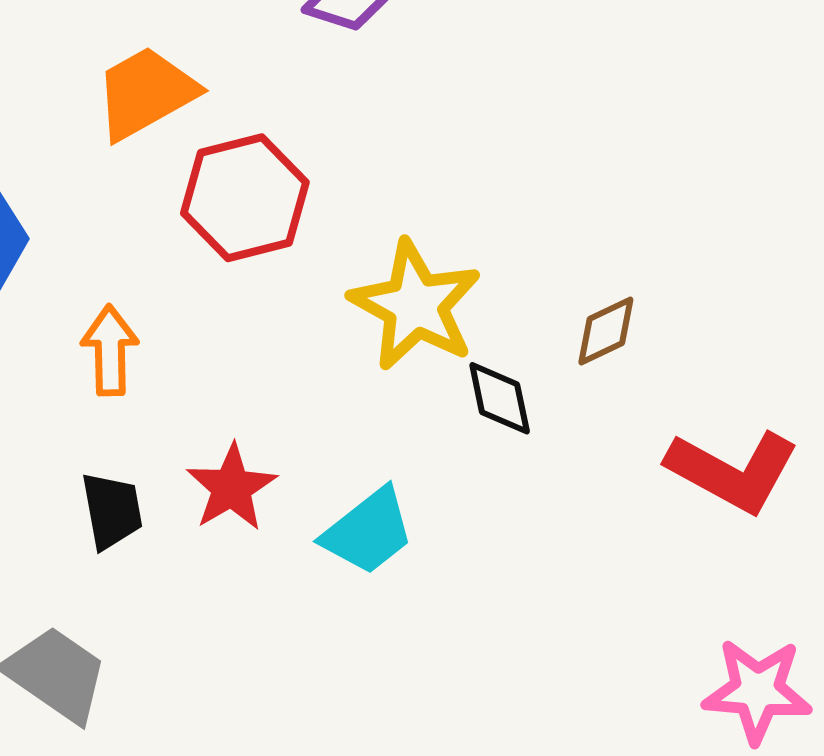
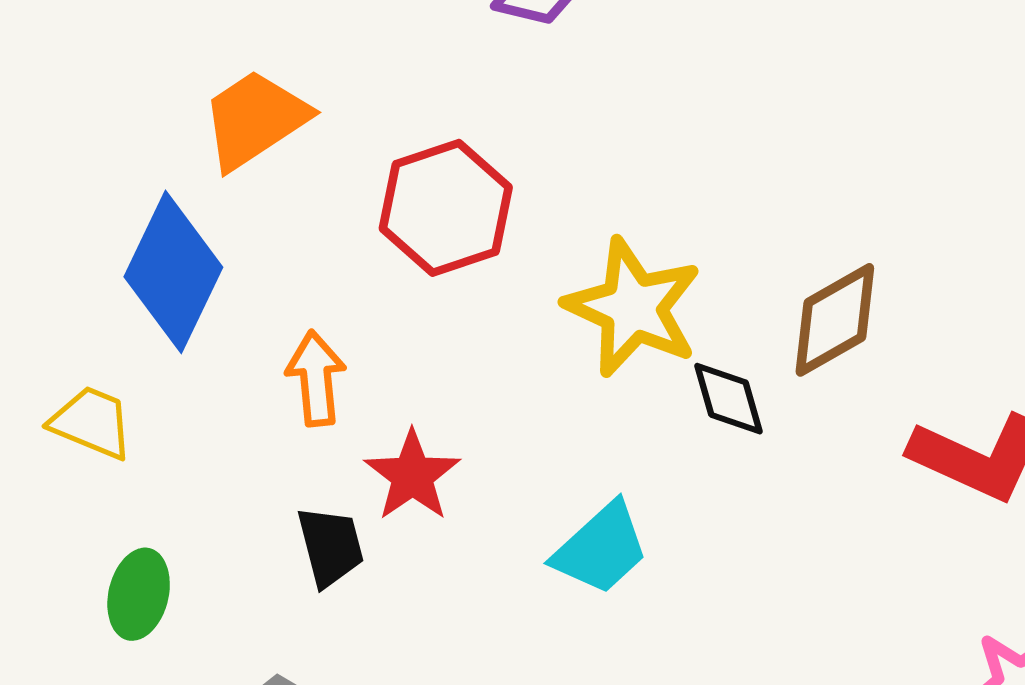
orange trapezoid: (146, 93) -> (255, 119), moved
brown diamond: (606, 331) -> (835, 320), size x1.5
red star: (232, 488) -> (412, 476), moved

